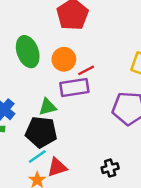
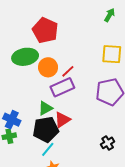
green ellipse: (28, 52) -> (25, 57), moved, turned -65
red triangle: (57, 167) -> (62, 120), moved

